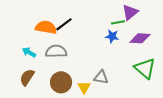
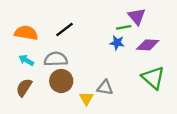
purple triangle: (130, 12) -> (137, 16), turned -30
orange semicircle: (46, 27) -> (26, 33), moved
brown circle: (61, 82) -> (61, 81), moved

